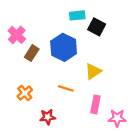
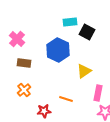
brown rectangle: (32, 53) -> (24, 63), moved, turned 64
orange line: (66, 88) -> (66, 99), moved
pink rectangle: (95, 104) -> (98, 93), moved

